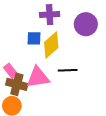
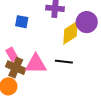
blue square: (34, 38) -> (22, 22), moved
yellow diamond: (51, 45) -> (70, 33), moved

